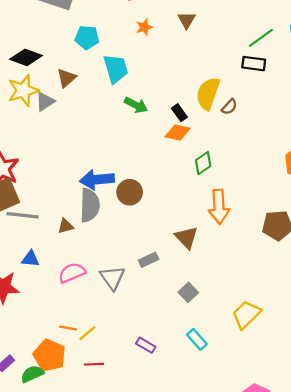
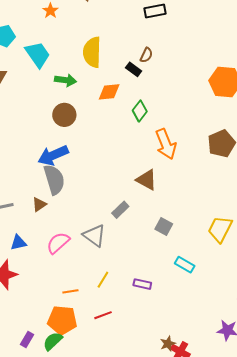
yellow semicircle: (208, 94) -> (92, 52), moved
black rectangle: (179, 113) -> (134, 69), moved
brown circle: (130, 192) -> (64, 115), moved
yellow line: (87, 333) -> (103, 280), moved

